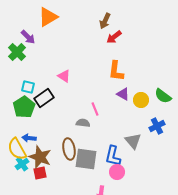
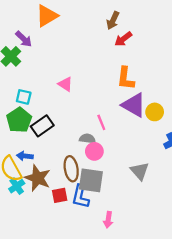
purple triangle: (123, 94) -> (134, 105), size x1.6
black rectangle: (44, 98) -> (42, 126), moved
gray triangle: (133, 141) -> (140, 171), moved
blue L-shape: (113, 156) -> (80, 197), moved
pink circle: (117, 172) -> (94, 151), moved
red square: (40, 173) -> (60, 195), moved

